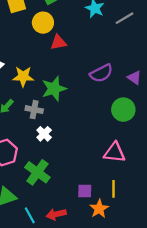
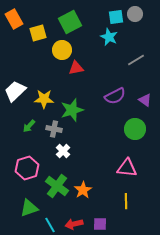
gray line: (124, 18) -> (136, 60), moved
purple square: (85, 191) -> (100, 224), moved
orange star: (99, 209) -> (83, 190), moved

